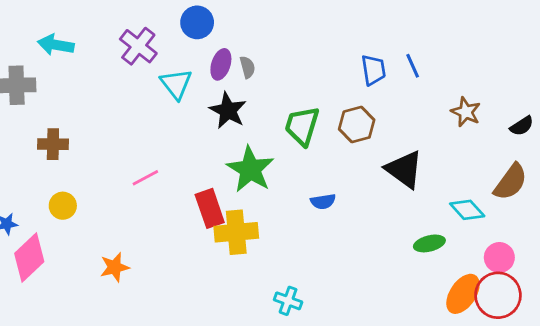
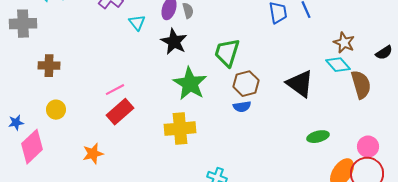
cyan triangle: (176, 84) -> (137, 23), size x0.7
brown hexagon: (357, 125) -> (246, 84), moved
brown semicircle: (511, 182) -> (361, 85), moved, turned -52
red rectangle: (210, 208) -> (120, 112), moved, turned 68
cyan diamond: (467, 210) -> (338, 65), moved

